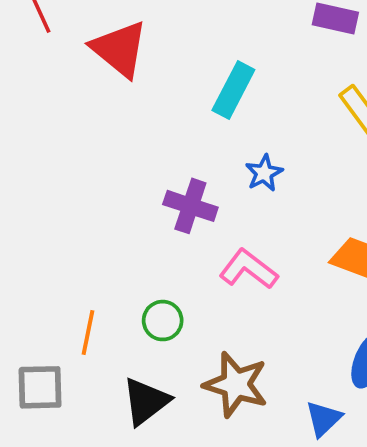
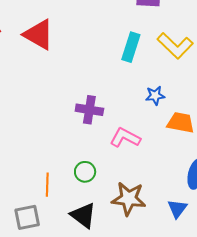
cyan rectangle: (233, 90) -> (131, 47), moved
blue star: (264, 173) -> (155, 96), moved, turned 30
black triangle: (146, 401) -> (83, 215), turned -36

